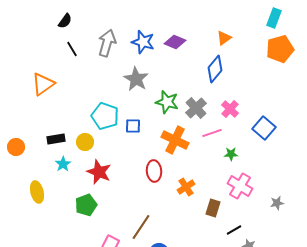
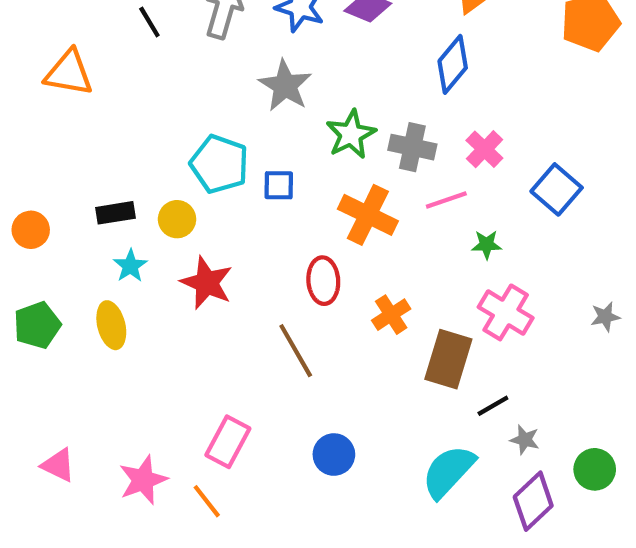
orange triangle: (43, 84) -> (69, 73), moved, turned 45
green star: (167, 102) -> (351, 134), turned 30
gray cross: (196, 108) -> (412, 147), turned -35
yellow ellipse: (37, 192) -> (111, 325), moved
gray star: (277, 203) -> (605, 317), moved
green pentagon: (86, 205) -> (37, 325), moved
brown rectangle: (213, 208) -> (448, 359), size x1.5
brown line: (141, 227) -> (296, 351), moved, turned -64

